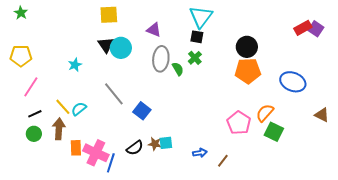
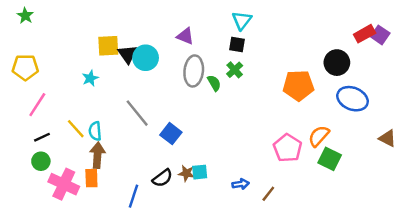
yellow square: (109, 15) -> (108, 46), moved
cyan triangle: (201, 17) -> (242, 20), size x0.7
black circle: (247, 47) -> (337, 63), moved
cyan semicircle: (79, 109) -> (95, 131), turned -56
brown arrow: (59, 129) -> (97, 155), moved
pink cross: (96, 153) -> (64, 184), moved

